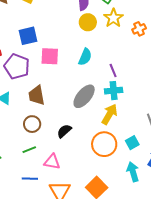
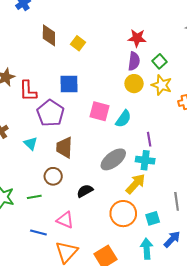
yellow star: (113, 18) -> (162, 85), turned -30
pink square: (50, 56) -> (100, 111), moved
green line: (29, 150) -> (34, 197), moved

